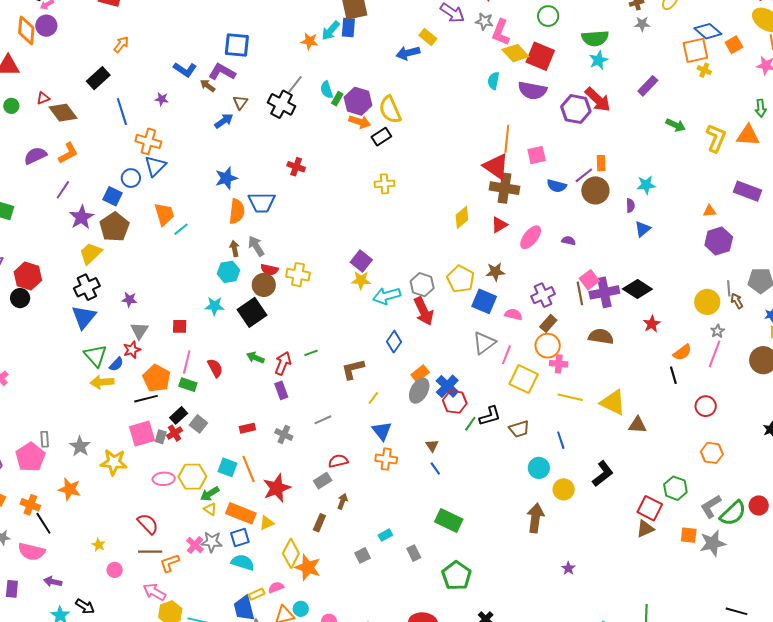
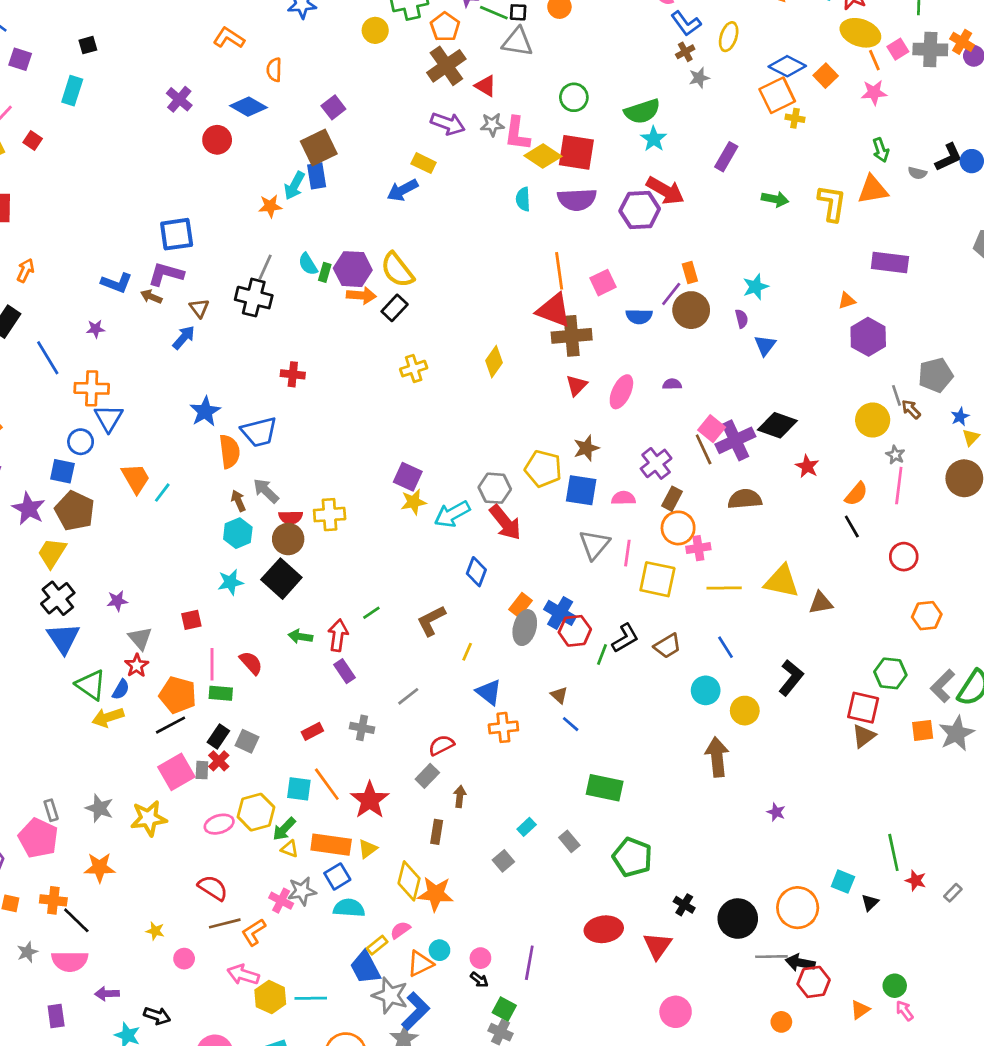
yellow diamond: (462, 217) -> (494, 362), moved

